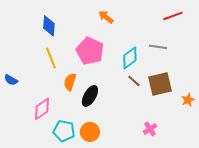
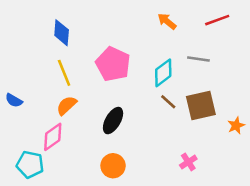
orange arrow: (106, 17) -> (167, 21), moved
orange semicircle: (70, 82) -> (67, 105), moved, turned 30
cyan pentagon: (64, 131) -> (30, 164), moved

